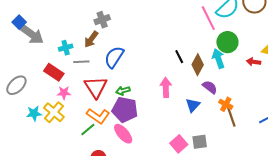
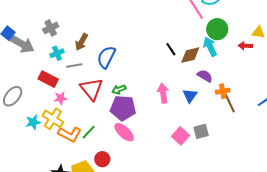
gray cross: (102, 20) -> (51, 28), moved
brown diamond: (198, 65) -> (190, 55), turned 55
pink arrow: (166, 87) -> (163, 93), moved
orange cross: (226, 104) -> (223, 91), turned -32
orange L-shape: (98, 116) -> (70, 134), moved

